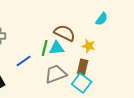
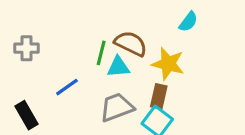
yellow star: (89, 46) -> (168, 64), size x1.5
green line: (45, 48) -> (101, 53), moved

